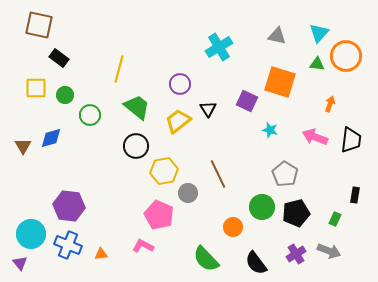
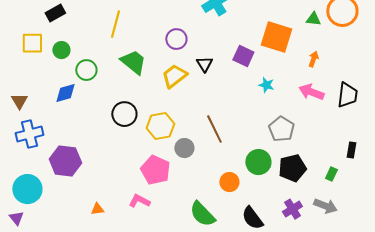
black rectangle: (59, 58) -> (55, 13), turned -66
orange arrow: (330, 104) -> (313, 59), moved
blue diamond: (51, 138) -> (65, 93), moved
black circle: (136, 146) -> (124, 114), moved
blue cross: (68, 245) -> (29, 134), moved, turned -36

